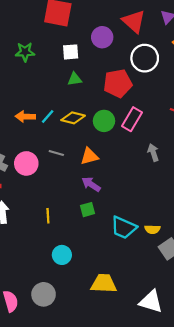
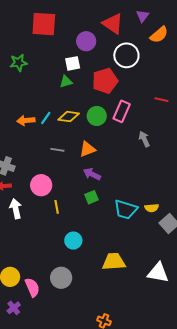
white square: (71, 52) -> (73, 63), moved
pink circle: (26, 163) -> (41, 185), moved

